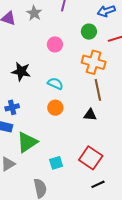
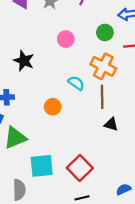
cyan semicircle: (55, 84) -> (76, 83), moved
black triangle: (90, 115) -> (111, 124), moved
cyan square: (56, 163) -> (42, 166), size x1.6

